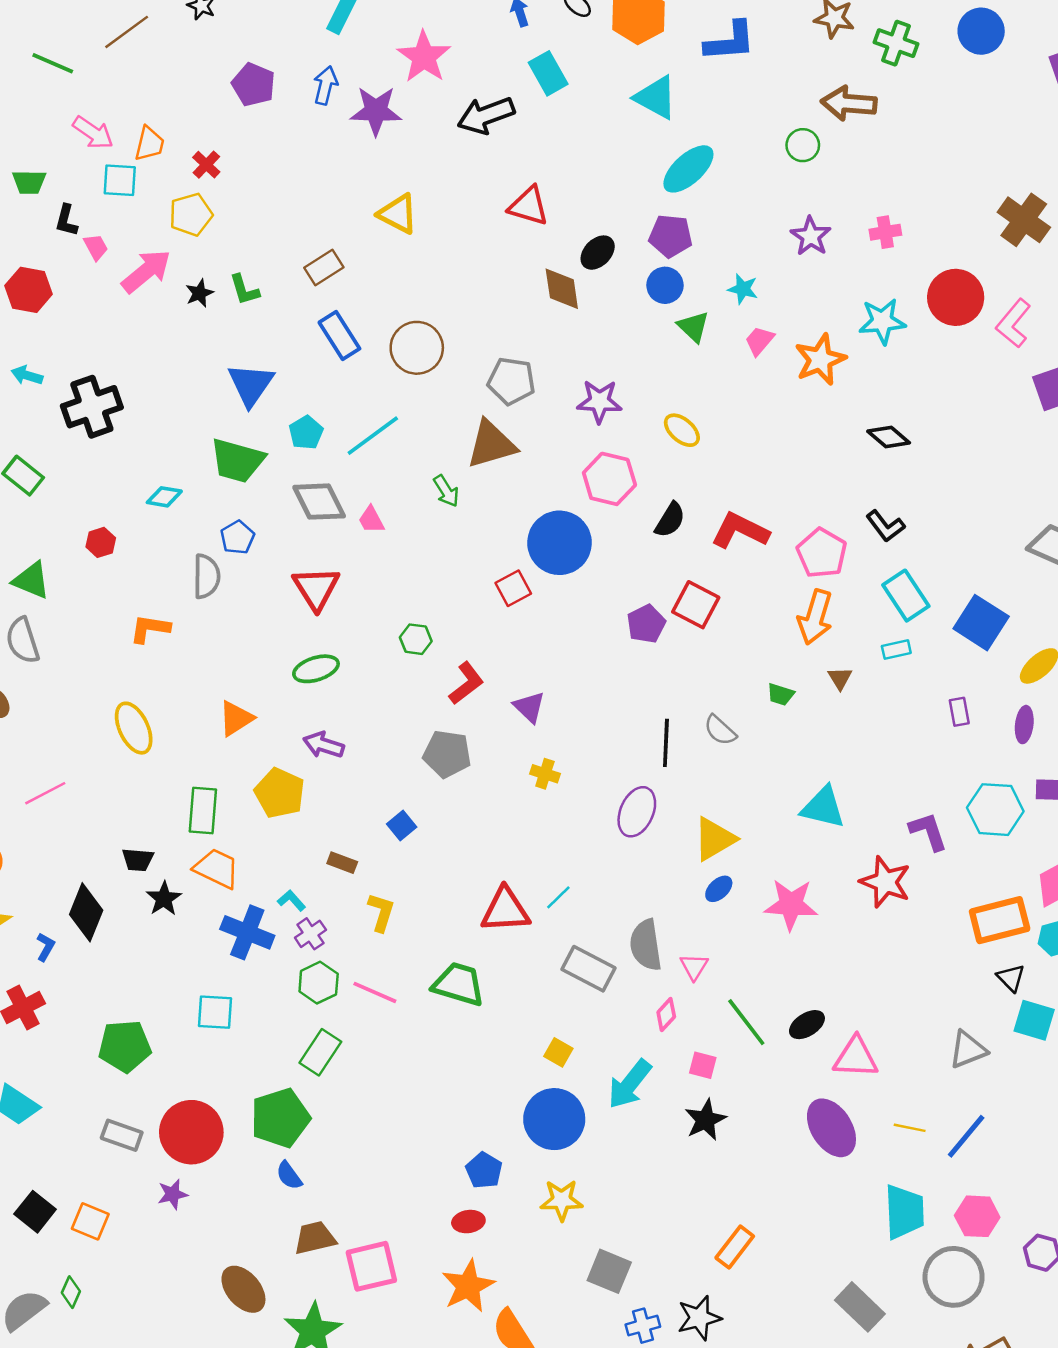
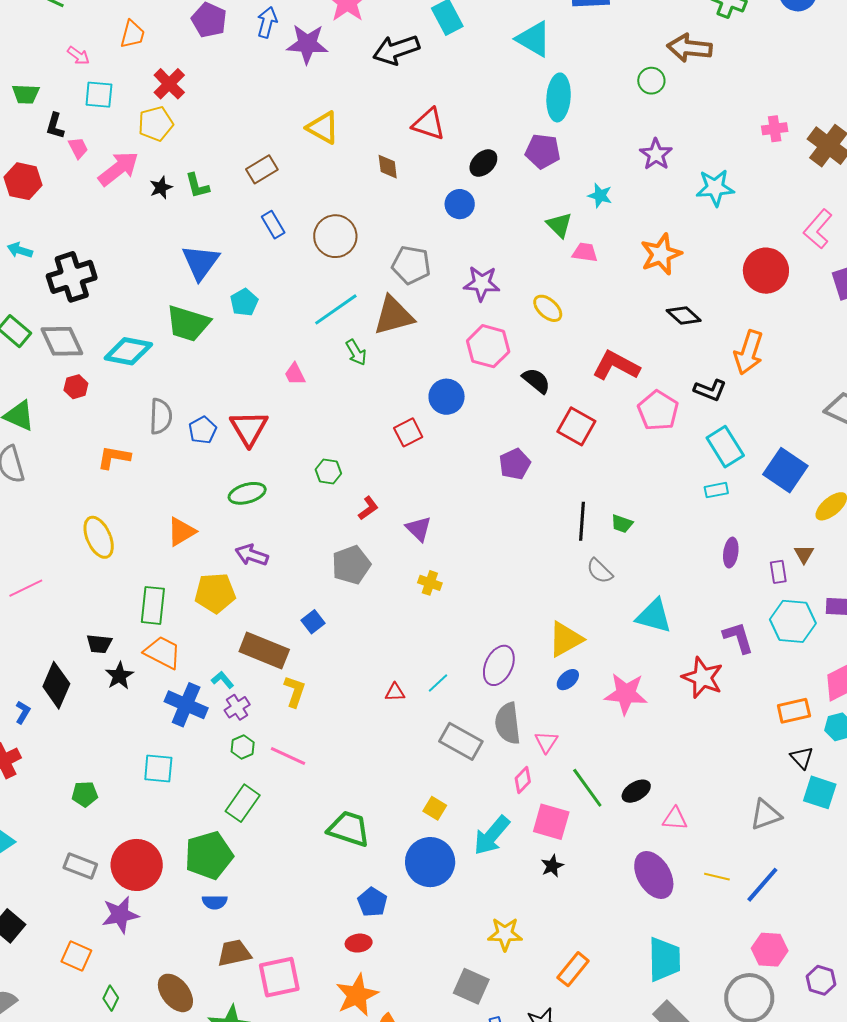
pink arrow: (93, 133) -> (78, 56), size x0.7
orange trapezoid: (149, 144) -> (132, 34), moved
red cross: (206, 165) -> (169, 84), size x1.4
cyan ellipse: (688, 169) -> (559, 97), turned -45
pink cross: (885, 232) -> (775, 129), moved
blue circle: (665, 285) -> (460, 204), moved
brown diamond: (562, 289) -> (388, 167), moved, size x0.7
red circle: (956, 297) -> (766, 271), moved
cyan star: (882, 321) -> (715, 188), moved
blue rectangle: (339, 335) -> (273, 225), size x0.7
pink trapezoid: (759, 341) -> (585, 252), moved, turned 56
cyan line: (373, 436) -> (336, 309), moved
black diamond: (889, 437) -> (684, 315), moved
cyan diamond: (164, 497) -> (128, 351), size x1.6
gray diamond: (319, 502) -> (62, 341), moved
black semicircle: (670, 520) -> (536, 381), turned -84
black L-shape: (885, 526) -> (710, 390), turned -32
red L-shape: (740, 531) -> (616, 366), moved
blue pentagon: (237, 537) -> (203, 430), moved
blue circle: (560, 543) -> (447, 397), size x0.7
red square: (696, 605) -> (576, 426), moved
orange arrow: (815, 617) -> (749, 352), moved
brown triangle: (840, 678) -> (804, 554), moved
red L-shape: (466, 683) -> (368, 508), size x0.7
purple rectangle: (959, 712) -> (778, 572), moved
purple ellipse: (1024, 725) -> (731, 553), moved
gray semicircle: (720, 730) -> (600, 571), moved
black line: (666, 743) -> (582, 521), moved
gray pentagon: (447, 754) -> (351, 565), turned -30
yellow pentagon: (280, 793) -> (215, 593), turned -30
purple ellipse: (637, 812) -> (499, 665), moved
brown rectangle: (342, 863) -> (264, 650), size x2.0
red triangle: (505, 910) -> (395, 692), size x0.5
orange rectangle: (1000, 920) -> (794, 711), size x0.7
green hexagon: (319, 983) -> (243, 747), size x0.7
green trapezoid: (459, 984) -> (349, 829), moved
green pentagon: (125, 1046) -> (85, 794), size x0.6
pink triangle: (856, 1057) -> (675, 819), size x0.7
pink square: (703, 1065) -> (551, 822), size x1.6
black star: (705, 1120) -> (552, 866), size x0.7
blue semicircle: (289, 1176) -> (215, 902), turned -55
purple star: (173, 1194) -> (120, 915), size x1.5
yellow star: (562, 1200) -> (505, 934), moved
cyan trapezoid: (904, 1212) -> (664, 959), moved
orange square: (90, 1221) -> (76, 956), moved
green diamond: (71, 1292) -> (111, 998), moved

